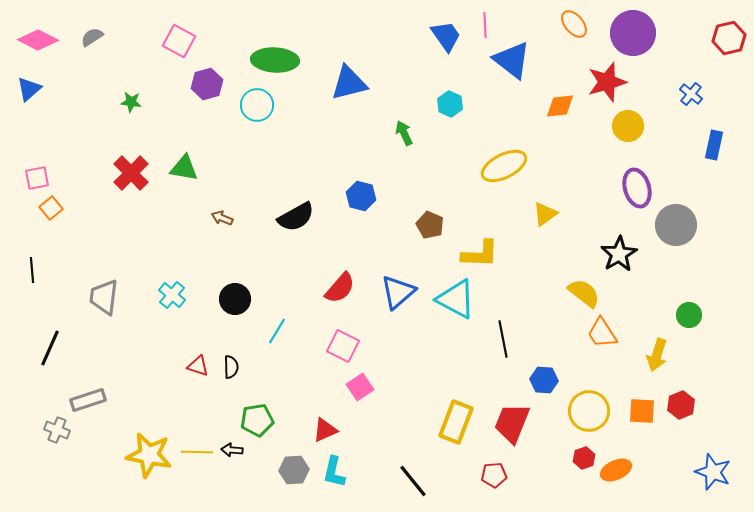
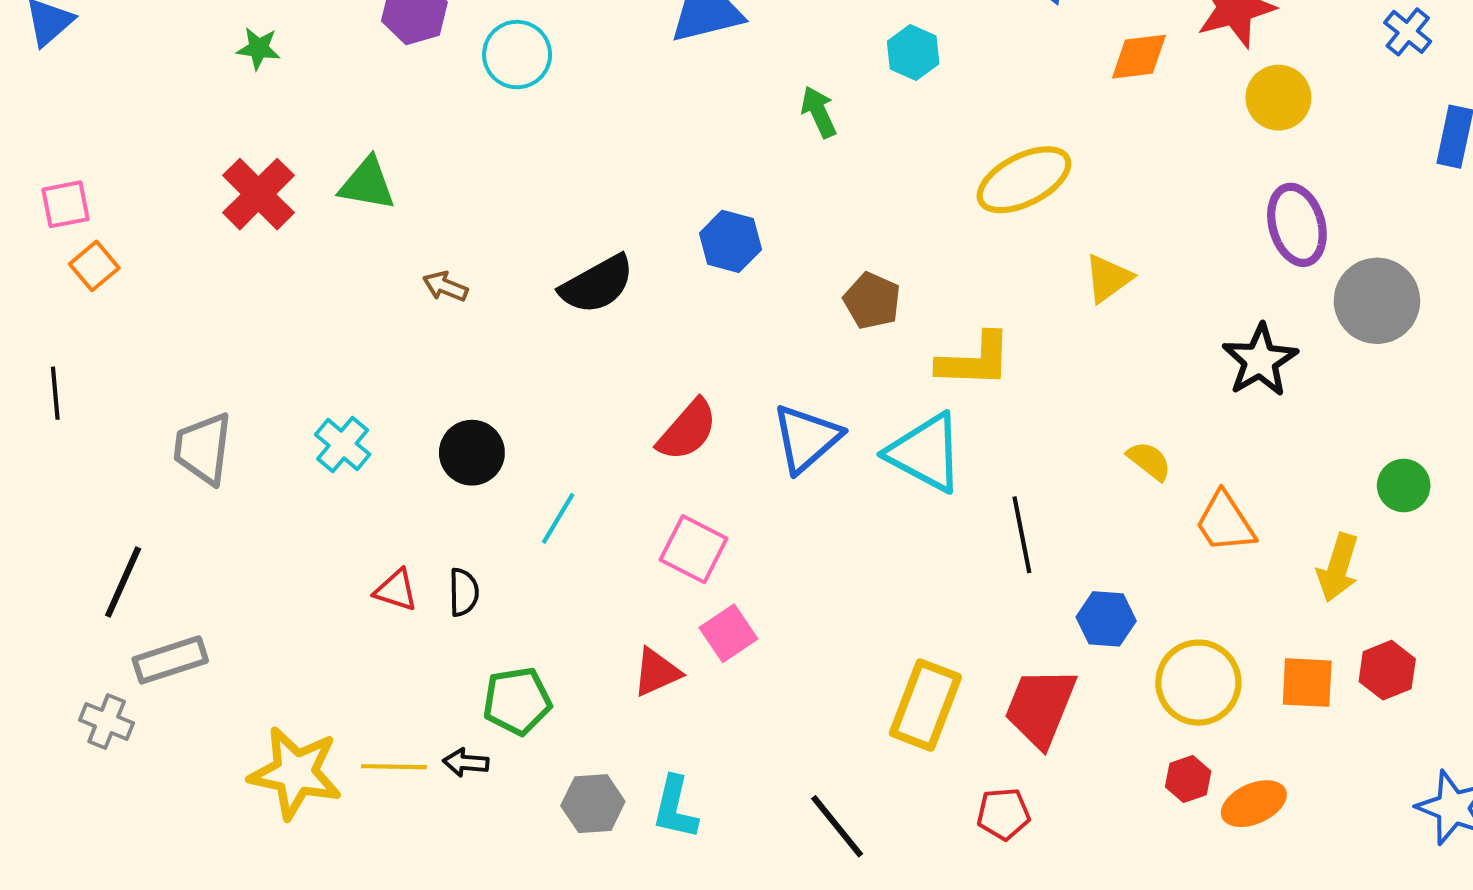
yellow semicircle: (584, 293) -> (1149, 461), moved, size x0.7
black line: (50, 348) -> (123, 582), moved
red triangle: (325, 430) -> (657, 672), moved

